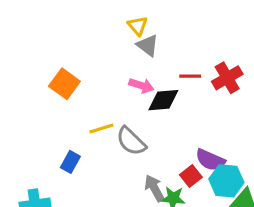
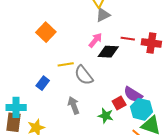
gray triangle: (148, 45) -> (103, 15), turned 49
red cross: (227, 78) -> (151, 43), turned 30
pink arrow: (141, 86) -> (95, 40), turned -77
gray arrow: (154, 188) -> (74, 105), moved

